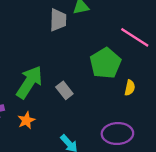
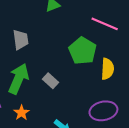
gray trapezoid: (58, 20) -> (21, 40), moved
yellow semicircle: (130, 88) -> (108, 69), size x1.5

